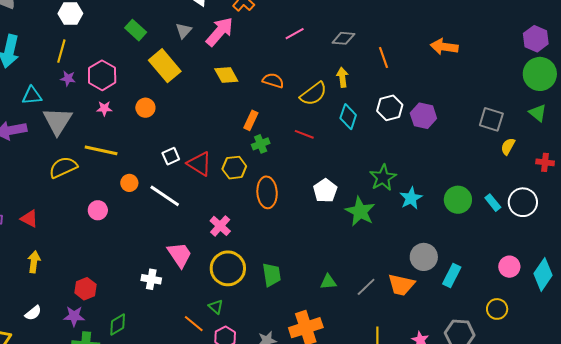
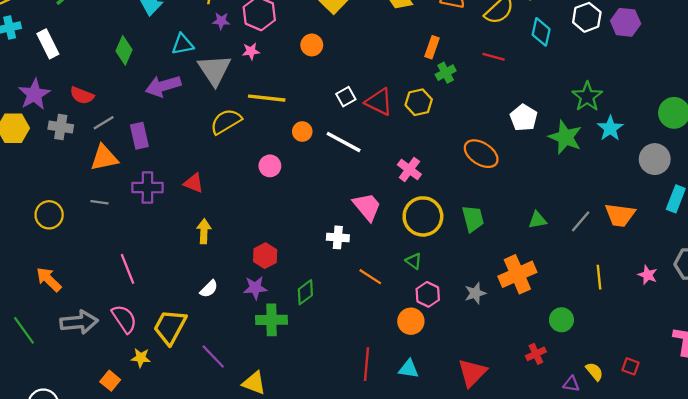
pink star: (104, 108) -> (251, 51), moved
orange ellipse: (267, 192) -> (481, 154), moved, turned -48
cyan star: (411, 198) -> (610, 128), moved
gray circle: (424, 257) -> (655, 159), moved
orange line: (194, 324) -> (370, 277), moved

